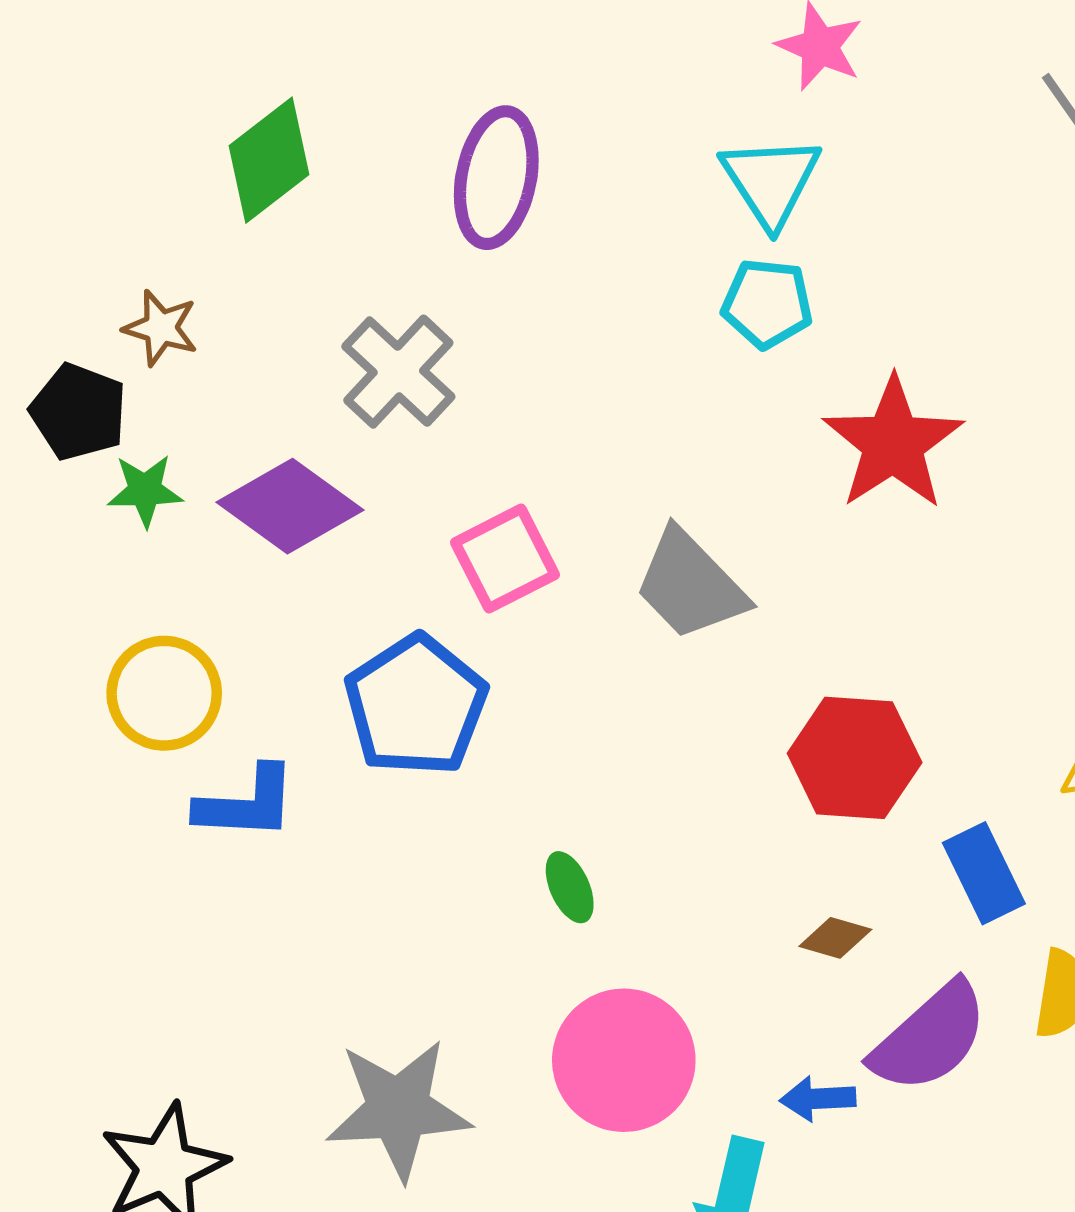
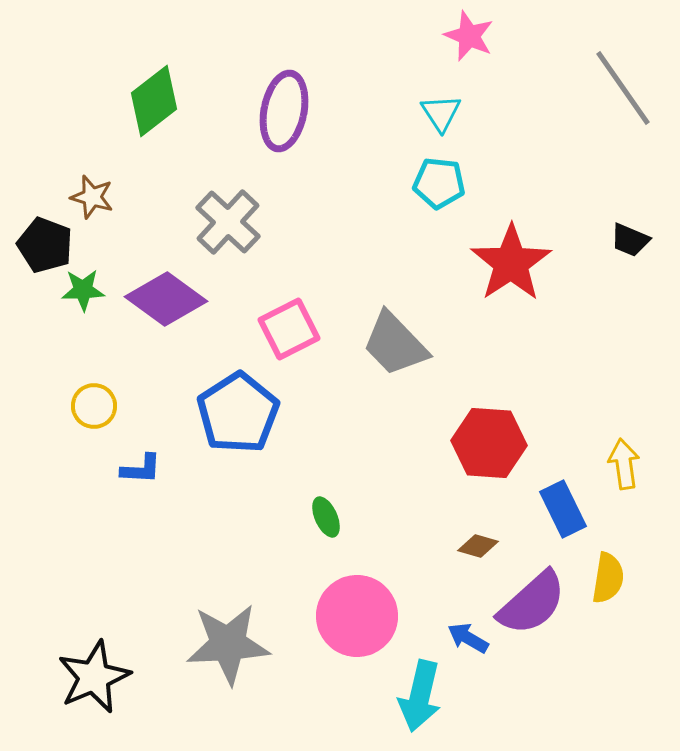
cyan triangle: (771, 181) -> (441, 113), size x0.7
yellow circle: (164, 693) -> (94, 406), size x0.7
blue L-shape: (246, 803) -> (141, 469), size x0.7
blue arrow: (818, 1099) -> (468, 638), turned 33

